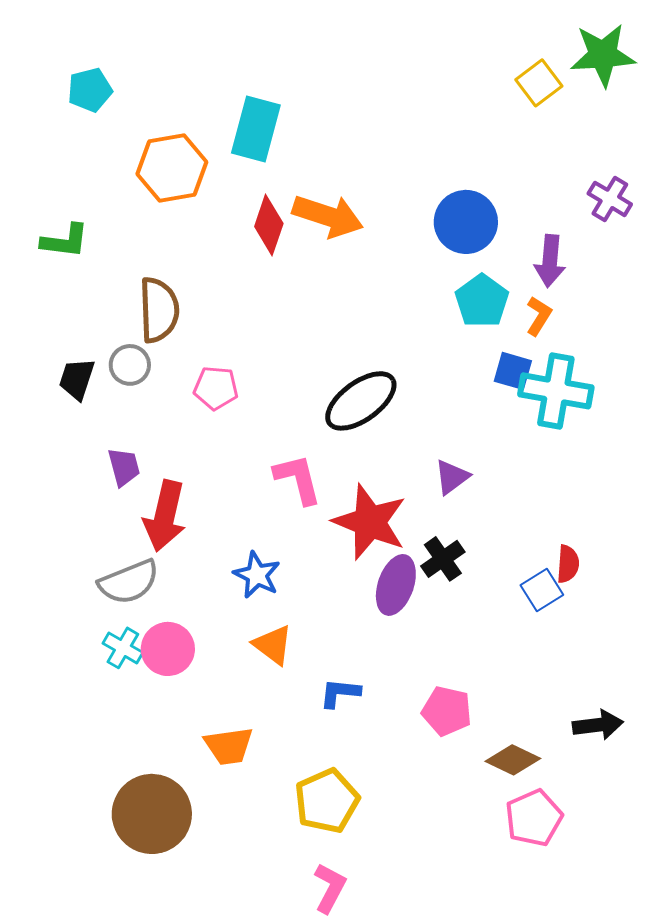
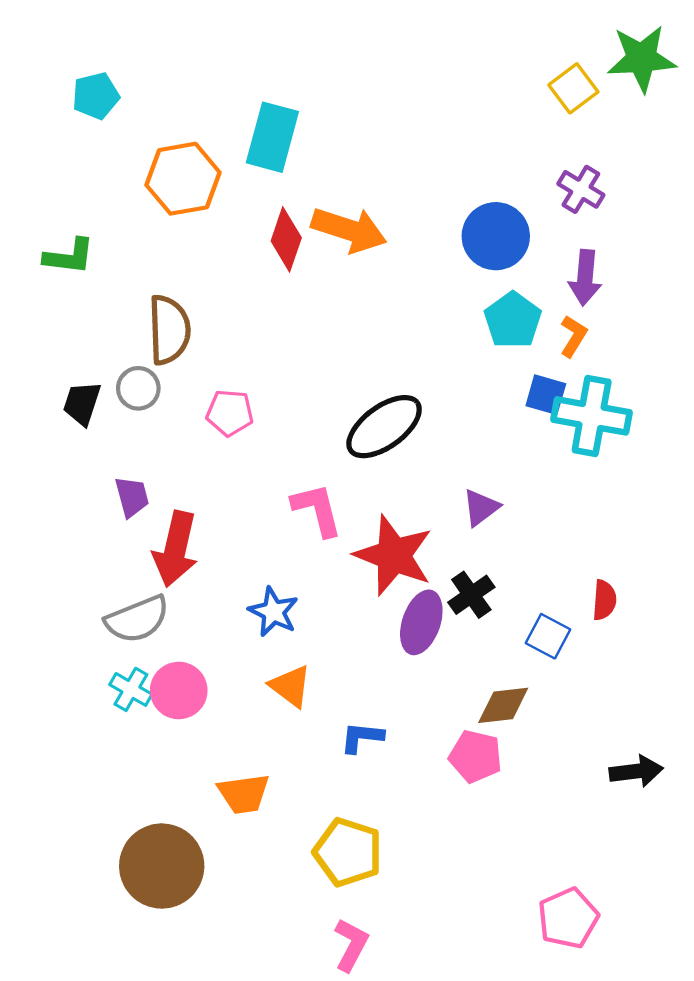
purple cross: (610, 199) -> (581, 189), moved
blue square: (542, 590) -> (548, 636), moved, turned -30
brown diamond: (513, 760) -> (503, 705), moved, turned -32
yellow pentagon: (327, 801) -> (348, 852), turned -30
pink pentagon: (534, 818) -> (568, 918), moved

